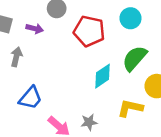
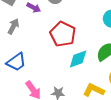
red pentagon: (89, 31) -> (63, 34), moved

